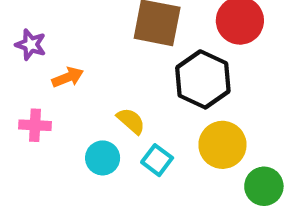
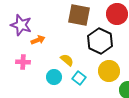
purple star: (31, 45) -> (21, 25), size x1.5

